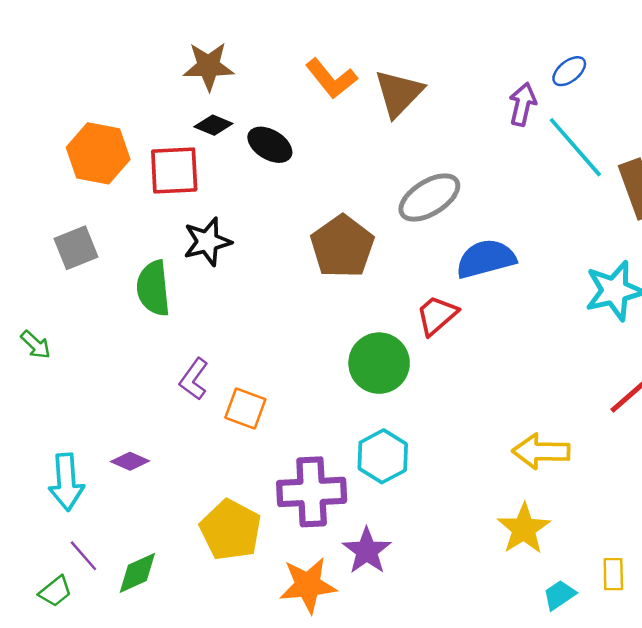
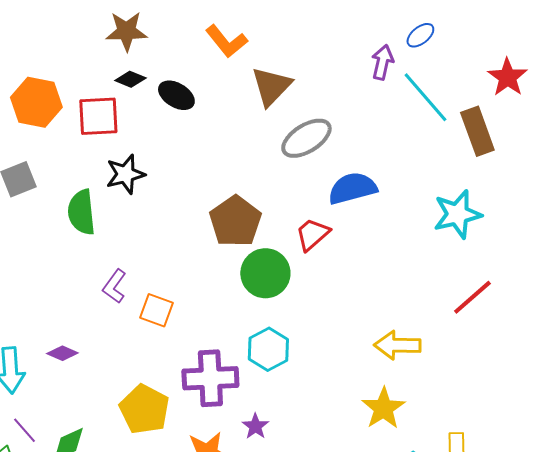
brown triangle: (399, 93) -> (271, 86), moved
brown pentagon: (342, 247) -> (235, 221), moved
purple star: (367, 551) -> (255, 426), size x0.7

